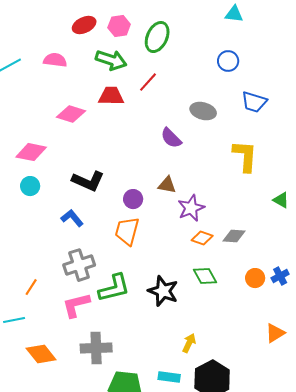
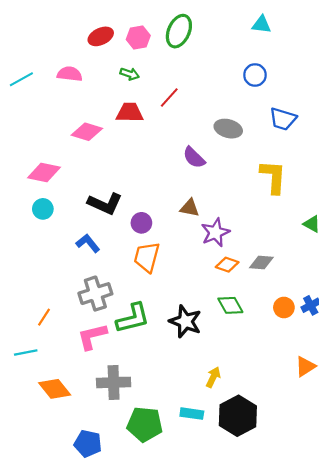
green ellipse: (157, 37) -> (179, 31), moved
green arrow: (111, 60) -> (130, 74), size x0.6
purple circle: (133, 199) -> (141, 223), moved

